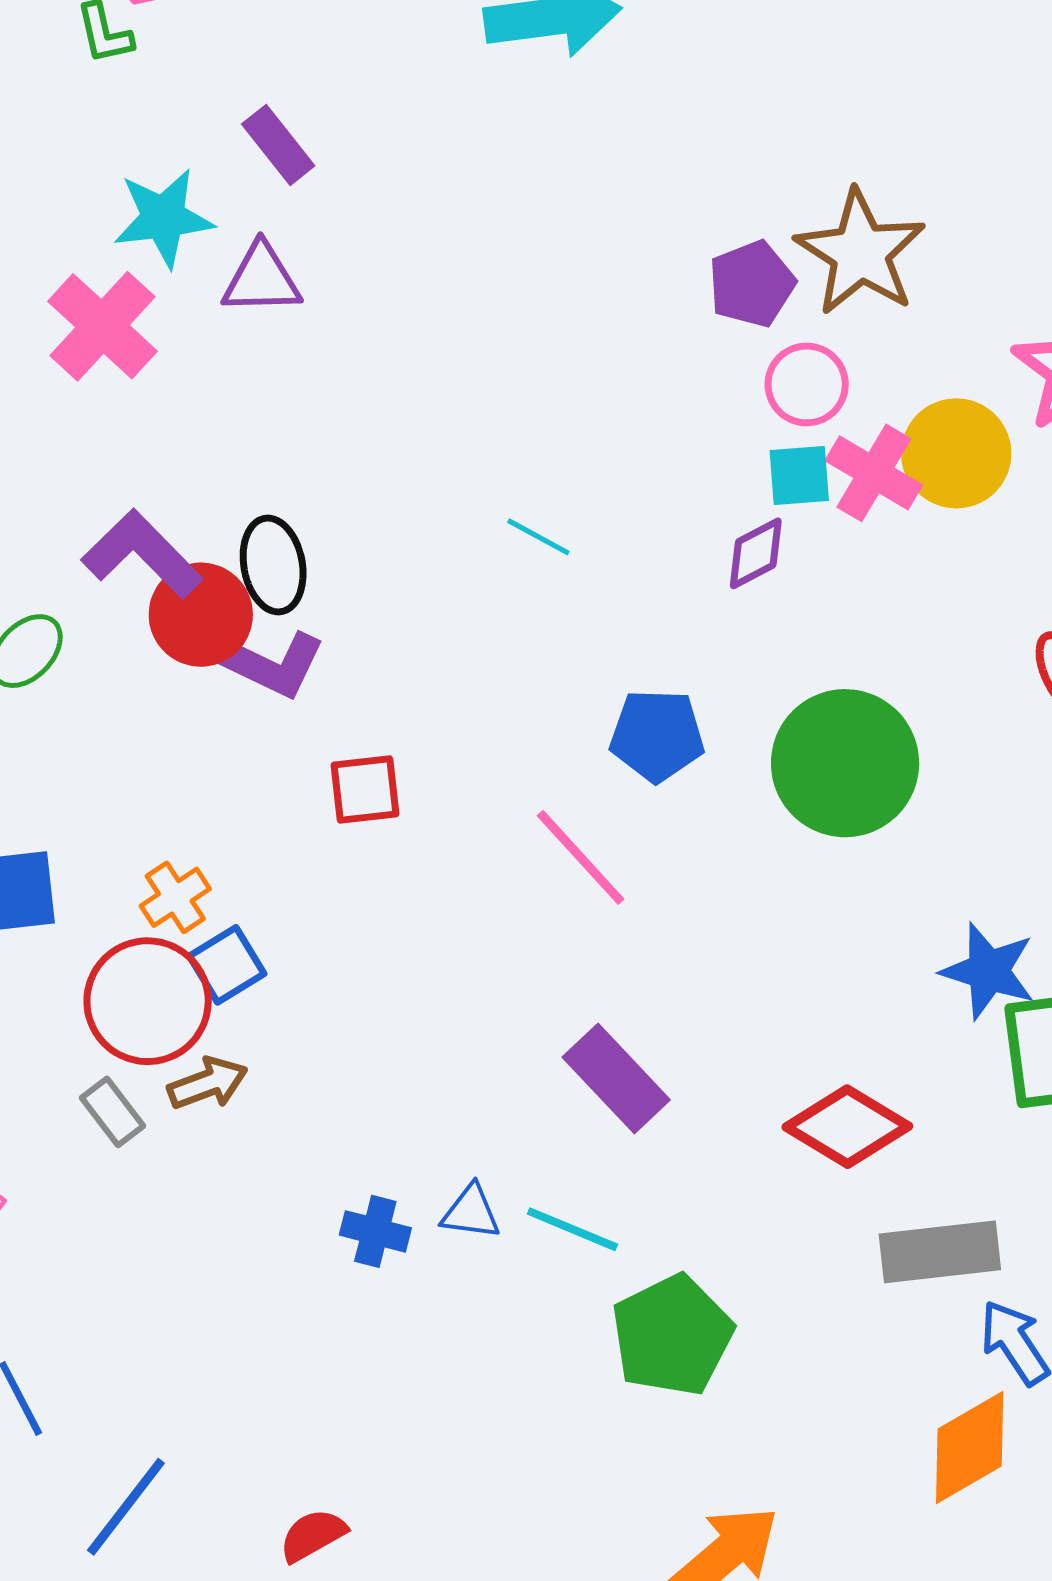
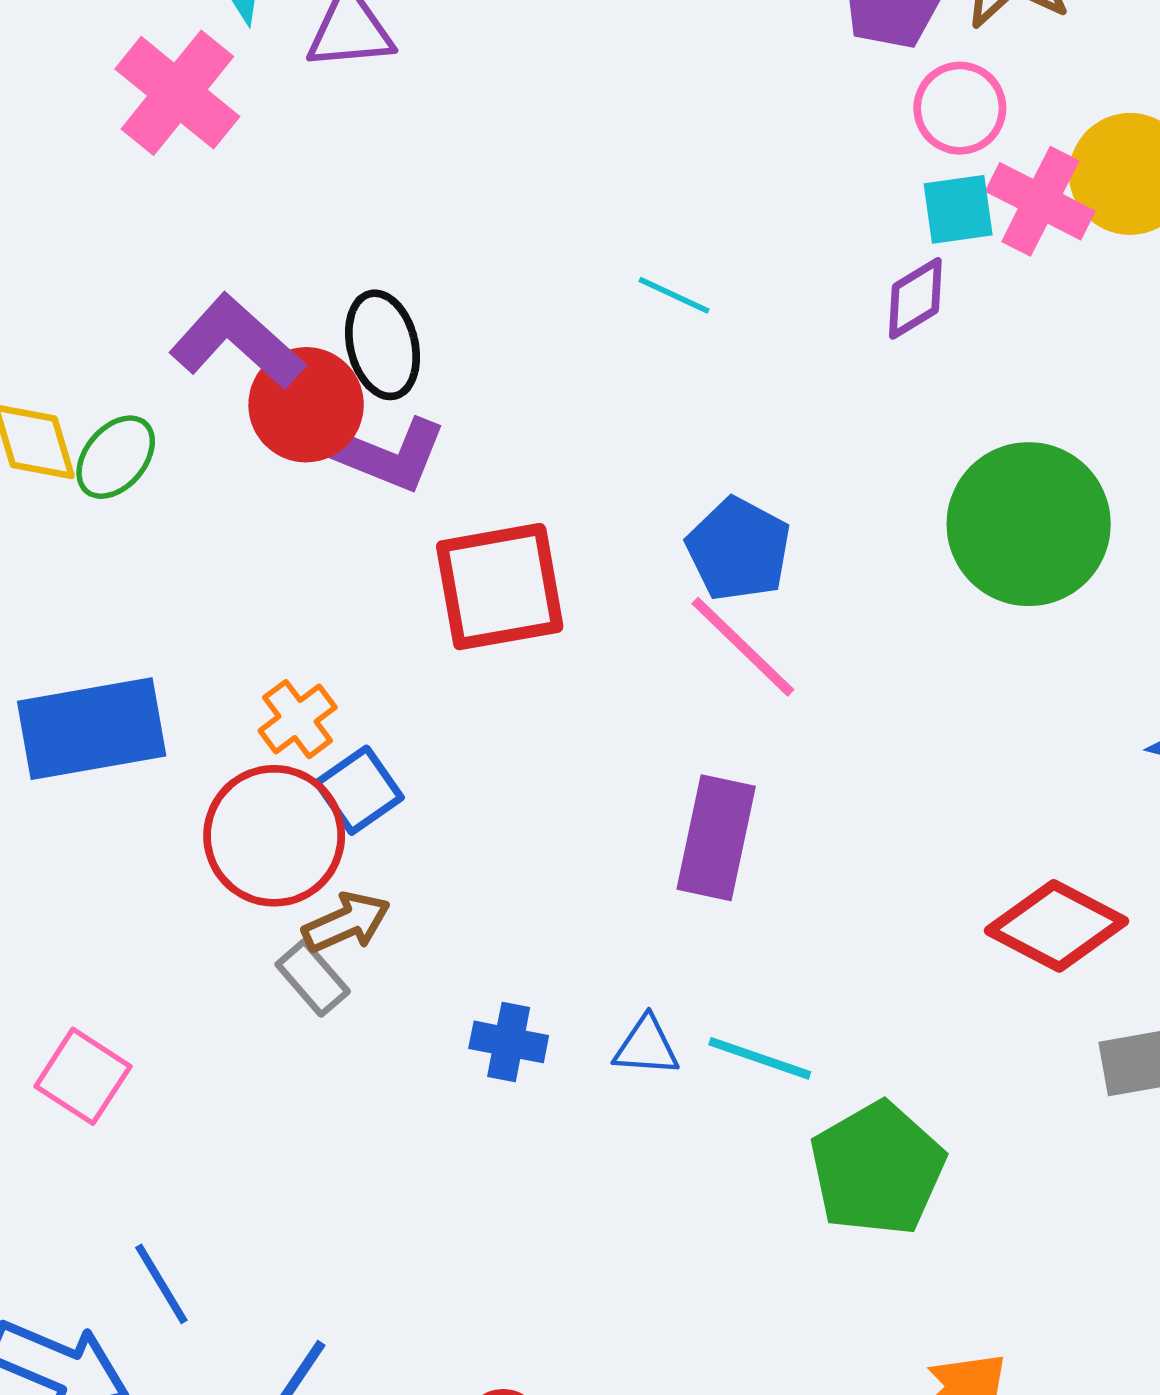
blue pentagon: (657, 735) -> (739, 549), moved, turned 30
red square: (365, 789) -> (500, 587), size x1.6
purple rectangle: (616, 1078) -> (716, 838), moved, turned 59
gray rectangle: (113, 1112) -> (313, 978), moved
blue cross: (375, 1231) -> (509, 1042), moved

